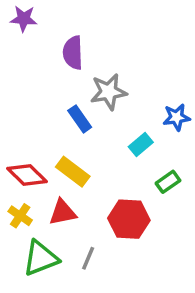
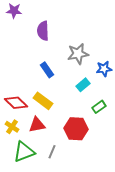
gray star: (109, 92) -> (78, 54), moved

